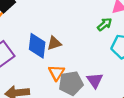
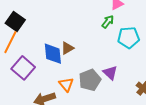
orange triangle: (56, 73) -> (66, 84), moved

